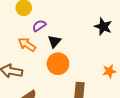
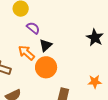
purple semicircle: (39, 26) -> (33, 28), turned 64
orange arrow: (27, 45) -> (26, 53), moved

